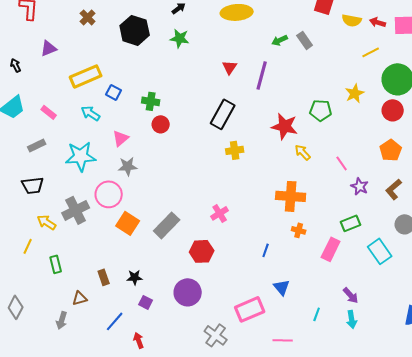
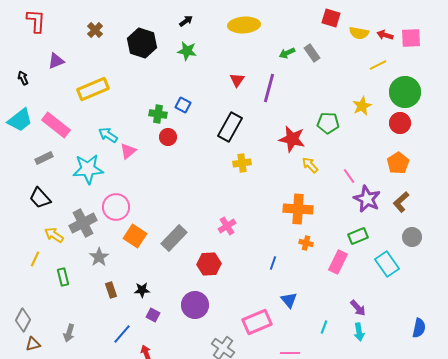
blue square: (114, 92) -> (183, 105), moved
pink rectangle: (49, 112) -> (56, 125), size x1.8
cyan arrow: (91, 113) -> (108, 135), moved
gray star: (128, 166) -> (99, 257), moved, turned -30
black trapezoid: (33, 185) -> (40, 198), turned 55
purple star: (360, 186) -> (367, 199), size x1.5
brown triangle: (80, 298) -> (33, 344), moved

